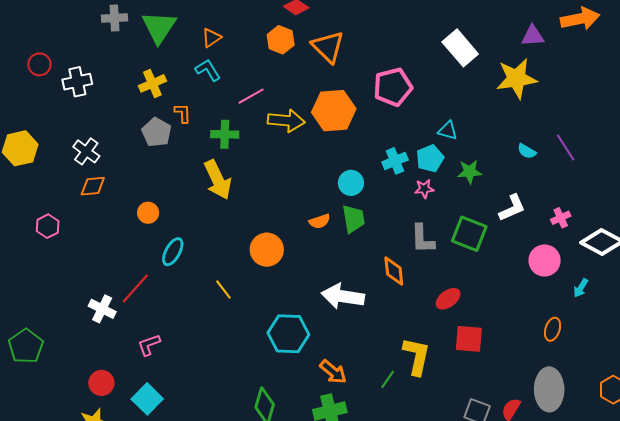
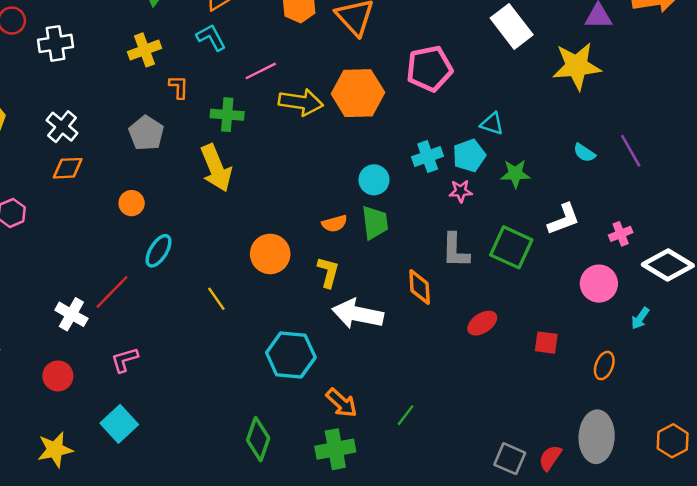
gray pentagon: (157, 132) -> (146, 133), moved
red square: (469, 339) -> (546, 343), moved, size x0.7
yellow L-shape: (417, 356) -> (328, 272), moved, size x0.7
red circle: (101, 383) -> (58, 376), moved

